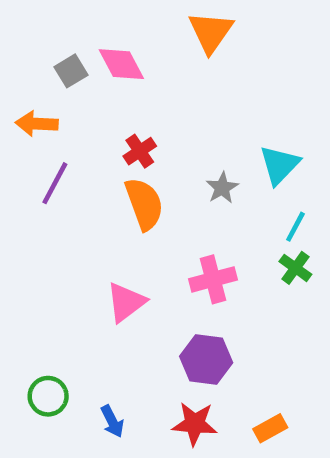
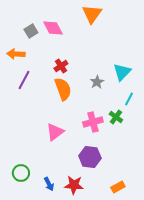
green cross: (295, 268) -> (116, 117), moved
red star: (195, 424) -> (74, 185), moved

